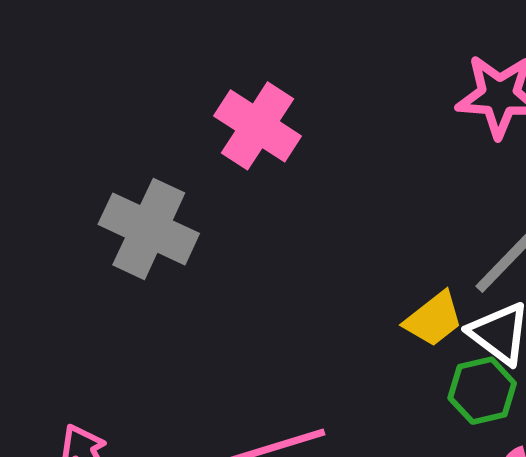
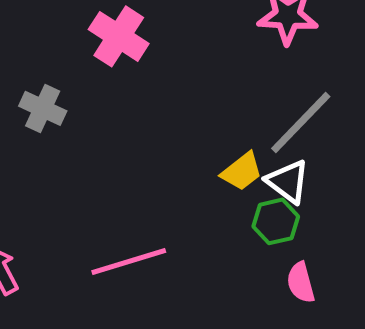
gray cross: (149, 229) -> (43, 108), size x0.7

